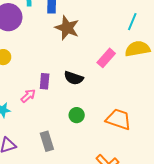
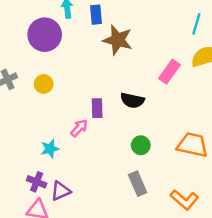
gray rectangle: (47, 141) -> (138, 184), moved

